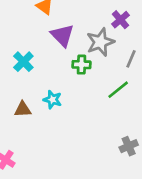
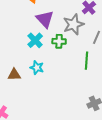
cyan cross: (23, 62) -> (35, 40), moved
green line: (118, 90) -> (87, 61), turned -48

